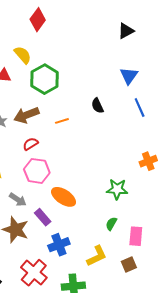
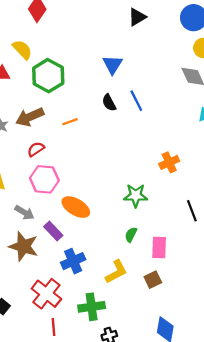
blue triangle: (129, 76) -> (112, 65), moved
blue line: (140, 107) -> (136, 101), moved

